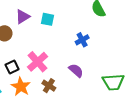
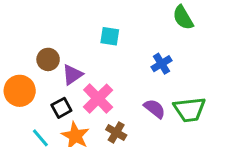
purple triangle: (23, 17) -> (72, 75), moved
green trapezoid: (113, 82) -> (190, 109), moved

